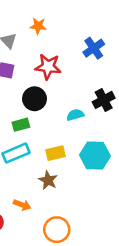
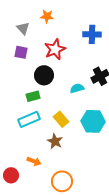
blue cross: (94, 48) -> (92, 34), turned 36
red star: (48, 67) -> (55, 49), turned -30
yellow rectangle: (55, 153) -> (61, 119), turned 63

